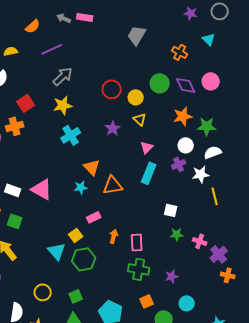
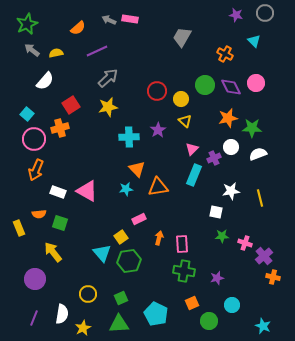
cyan cross: (71, 135) -> (129, 137), moved, turned 30
purple cross: (179, 164) -> (214, 158), moved
white star: (201, 174) -> (231, 191), moved

